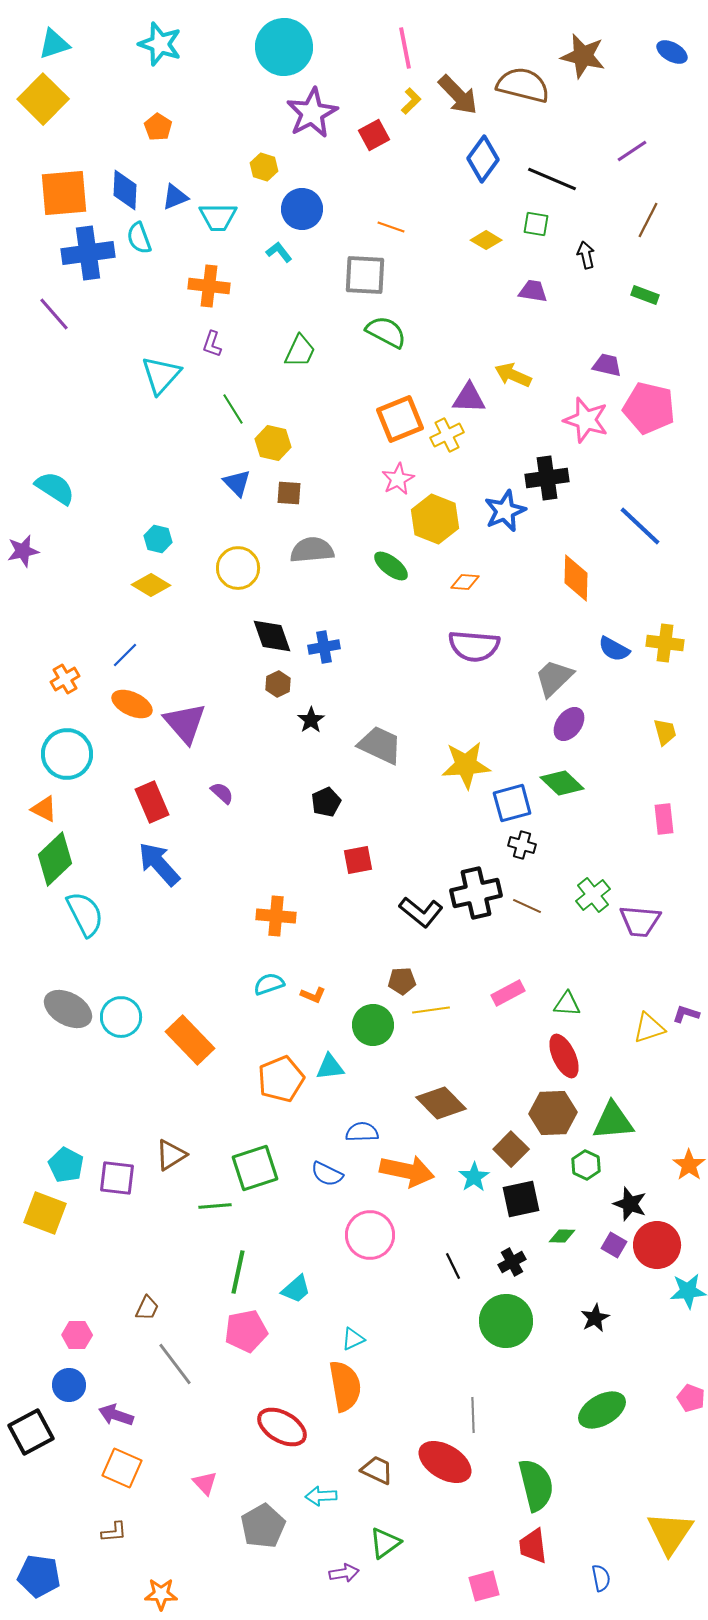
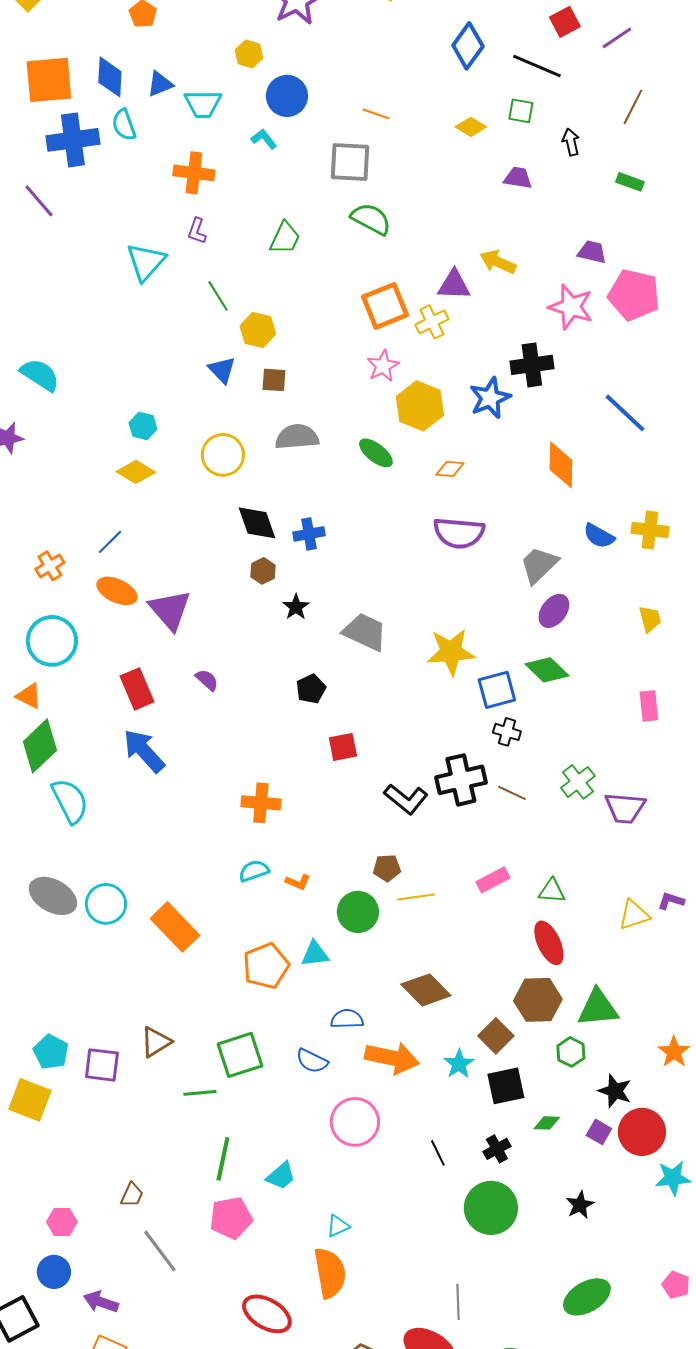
red square: (374, 135) -> (565, 22), moved

